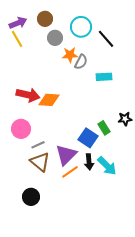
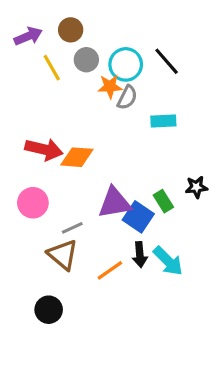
cyan circle: (81, 27) -> (126, 64), moved
yellow line: (17, 39) -> (52, 68), moved
gray line: (38, 145) -> (72, 228), moved
purple triangle: (66, 155) -> (115, 203), moved, turned 35

